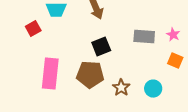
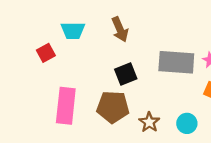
gray rectangle: (144, 37) -> (176, 62), size x1.4

